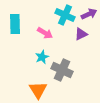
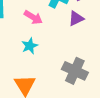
gray cross: (62, 70) -> (75, 71), moved

